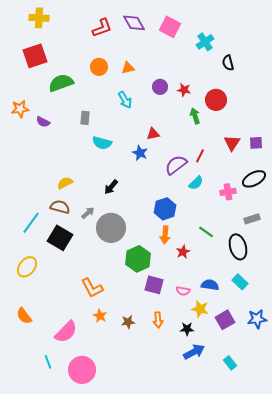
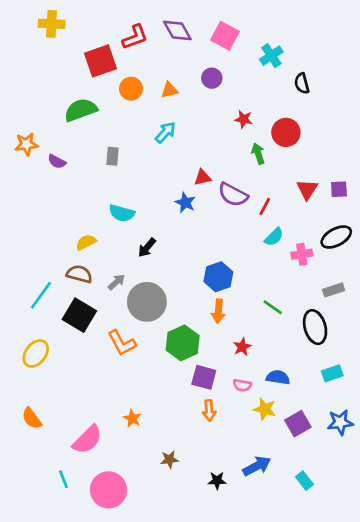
red square: (35, 56) -> (101, 61), moved
purple circle: (160, 87) -> (212, 78), moved
cyan arrow: (125, 100) -> (165, 132), turned -108
cyan semicircle: (102, 143) -> (122, 213), moved
purple semicircle: (176, 165) -> (233, 195), moved, turned -115
cyan semicircle: (196, 183) -> (274, 237), moved
red star: (183, 252) -> (242, 347), moved
cyan rectangle: (240, 282) -> (332, 373), moved, turned -63
orange L-shape: (92, 288) -> (122, 343), moved
orange arrow: (158, 320) -> (209, 410), moved
brown star: (128, 322) -> (169, 459), moved
black star: (187, 329) -> (217, 481), moved

